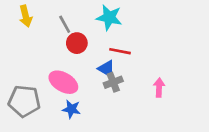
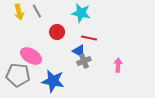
gray line: (65, 24) -> (37, 11), moved
pink ellipse: (63, 82) -> (31, 56), moved
blue star: (71, 109) -> (53, 81), size x1.6

